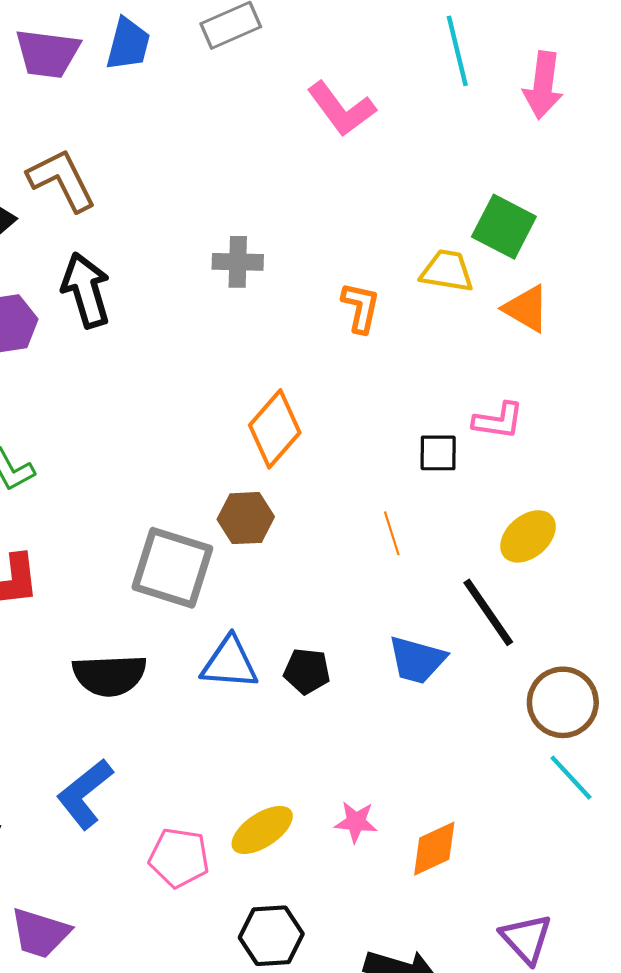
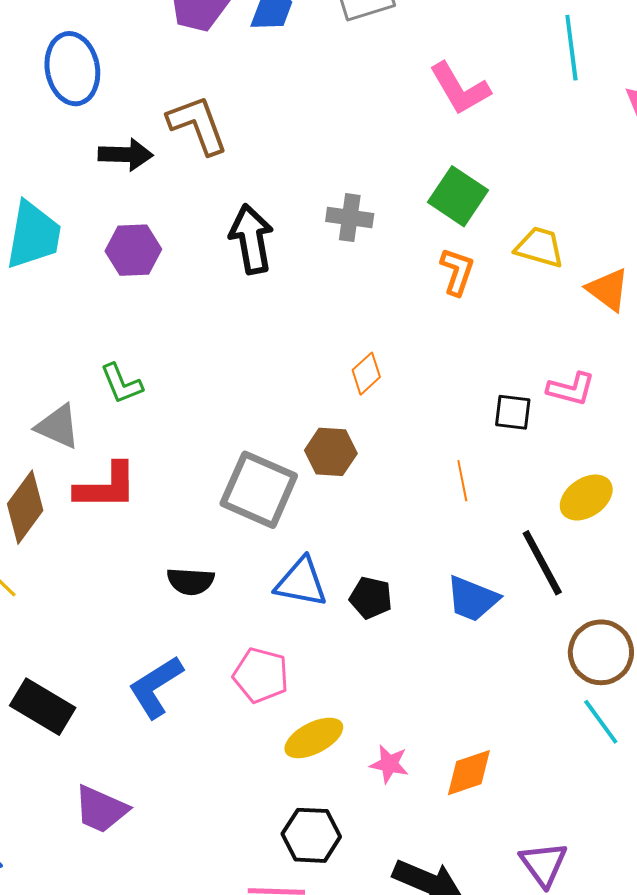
green square: (504, 227) -> (458, 196), moved
black arrow: (86, 290) -> (251, 239), moved
orange diamond: (275, 429) -> (366, 374), size x0.6
black semicircle: (110, 675) -> (191, 581), size x0.7
pink star: (356, 822) -> (389, 764), moved
pink pentagon: (179, 858) -> (261, 675), moved

